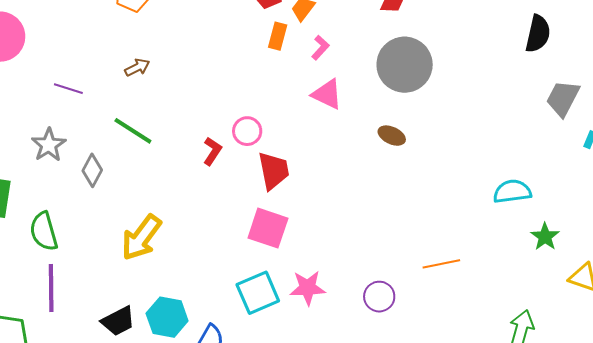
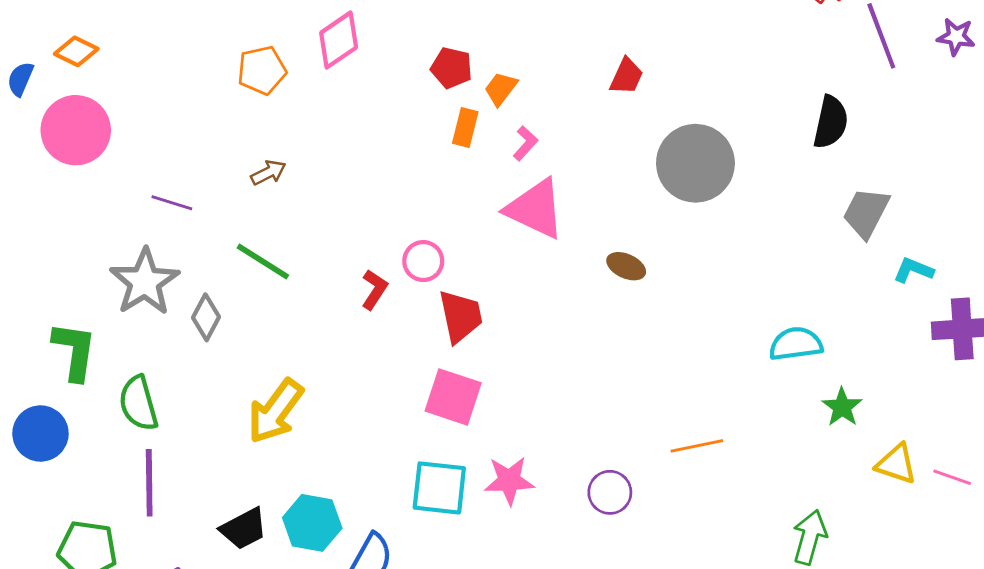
gray circle: (405, 65) -> (695, 163), moved
pink triangle: (327, 94) -> (535, 209), size x1.4
gray star: (49, 145) -> (145, 282), size x1.4
cyan square: (258, 293) -> (439, 488), turned 30

